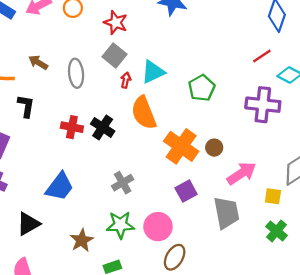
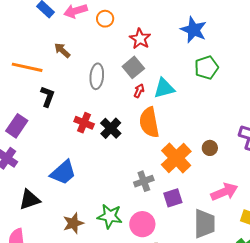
brown arrow: (38, 62) -> (62, 50), moved
green pentagon: (202, 88) -> (206, 68), moved
brown circle: (214, 148) -> (210, 148), moved
gray cross: (123, 183) -> (144, 181), moved

